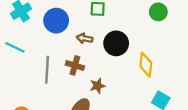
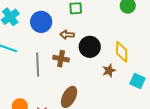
black circle: (116, 43) -> (90, 47), moved
brown star: (98, 86) -> (109, 71), moved

